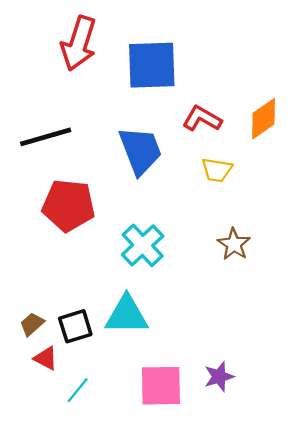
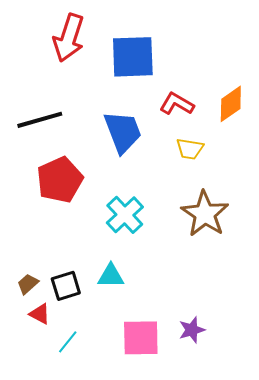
red pentagon: (68, 205) -> (60, 180), turned -30
brown star: (234, 244) -> (205, 214), size x1.6
cyan triangle: (127, 315) -> (111, 276), size x0.7

